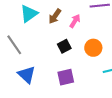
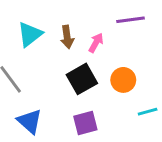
brown arrow: (55, 16) -> (67, 37), turned -42
black square: (64, 46) -> (82, 79), size x1.5

